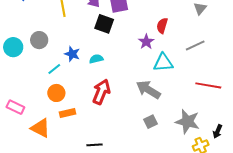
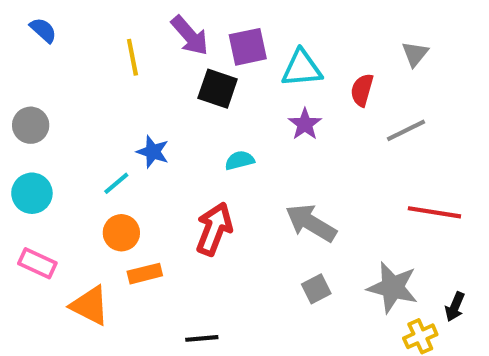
red semicircle: (162, 26) -> (362, 90), moved
gray circle: (39, 40) -> (31, 125), moved
cyan circle: (13, 47) -> (32, 193), moved
cyan semicircle: (96, 59) -> (240, 160), moved
cyan triangle: (163, 63) -> (302, 68), moved

